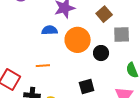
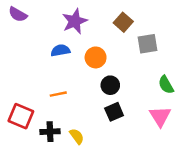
orange circle: (78, 40) -> (96, 57), size x0.7
black circle: (101, 53) -> (110, 85), moved

